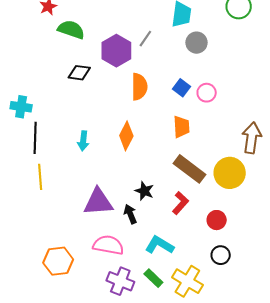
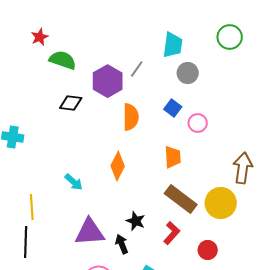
blue square: (181, 88) -> (173, 108), moved
black line: (35, 138) -> (26, 242), moved
cyan arrow: (83, 141) -> (74, 182), moved, turned -54

